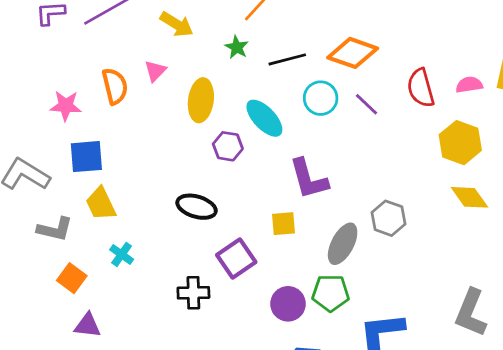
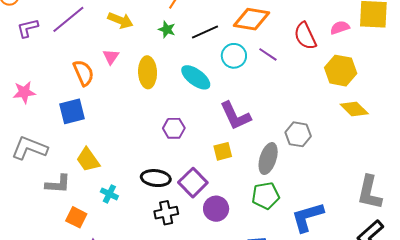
pink star: (66, 106) -> (24, 92), moved
purple hexagon: (228, 146) -> (174, 128), moved
blue square: (86, 157) -> (72, 111), moved
black ellipse: (196, 207) -> (156, 178), moved
purple circle: (288, 304) -> (216, 209), moved

